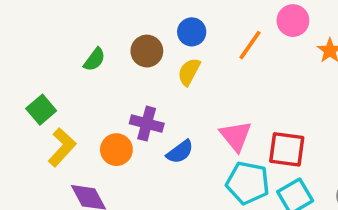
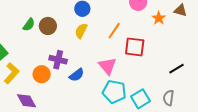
orange line: (250, 45) -> (114, 31), moved
brown circle: (147, 51) -> (48, 26), moved
red square: (287, 149) -> (135, 47), moved

